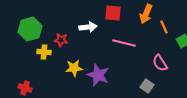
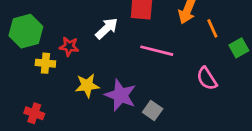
white arrow: (88, 27) -> (107, 28), turned -36
gray square: (147, 86) -> (153, 111), moved
red cross: (25, 88) -> (34, 113), moved

